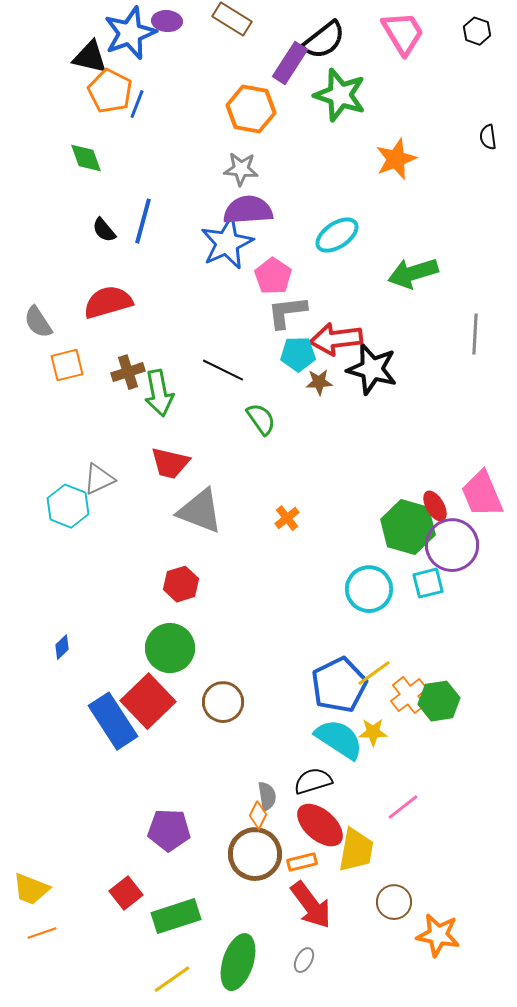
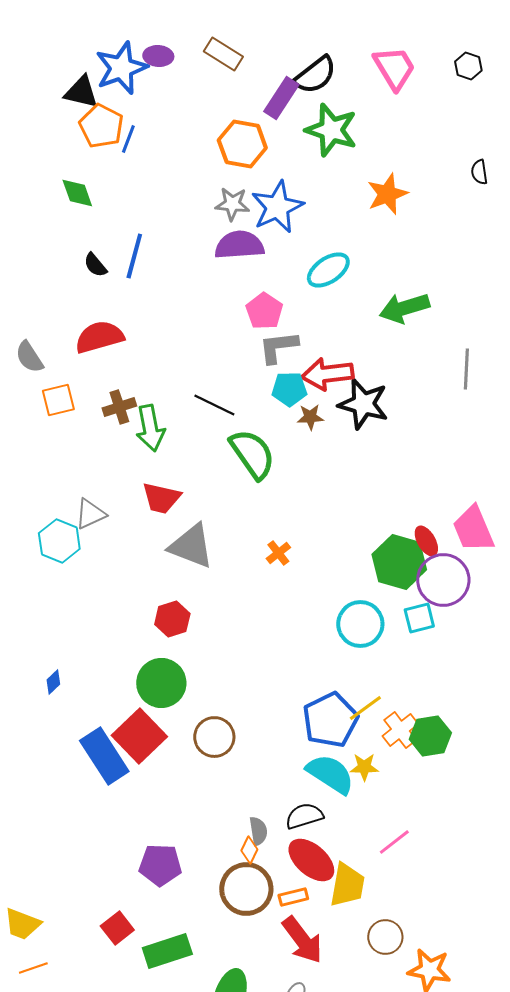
blue star: (227, 243) -> (277, 207), moved
green semicircle: (261, 419) -> (252, 454), size x1.6

